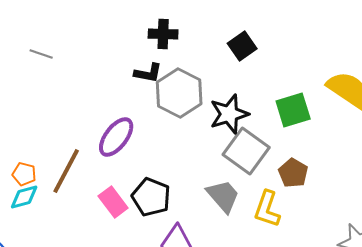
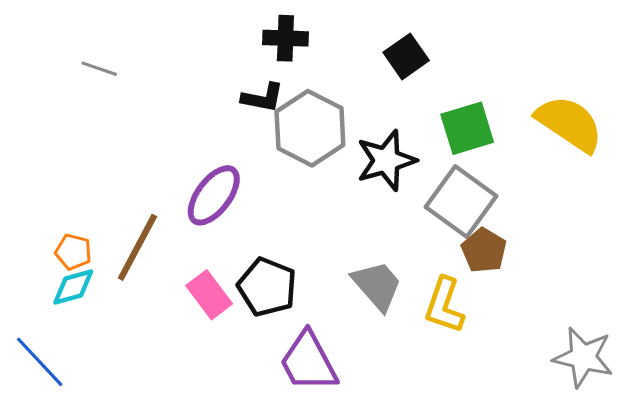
green square: (293, 110) -> (467, 128), moved
gray square: (246, 151) -> (461, 202), moved

